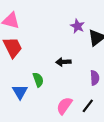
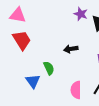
pink semicircle: (64, 106) -> (76, 90), turned -30

